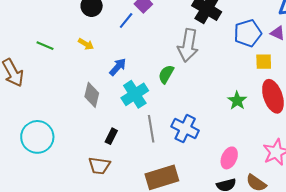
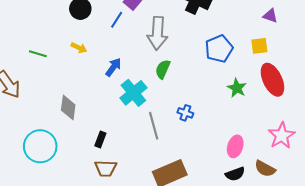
blue pentagon: (248, 33) -> (219, 49), moved
gray arrow: (188, 45) -> (157, 33), moved
gray diamond: (92, 95) -> (68, 107), moved
blue cross: (185, 129) -> (185, 113), moved, size x0.6
black rectangle: (111, 136) -> (100, 140), moved

